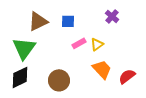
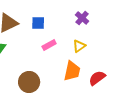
yellow triangle: (97, 44) -> (79, 46), moved
orange trapezoid: (102, 69) -> (72, 71), turned 55

